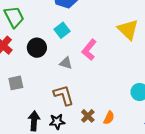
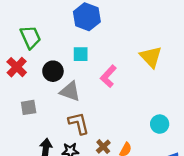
cyan square: (62, 30) -> (81, 54), turned 35
gray triangle: (66, 63) -> (70, 91), moved, size x1.5

